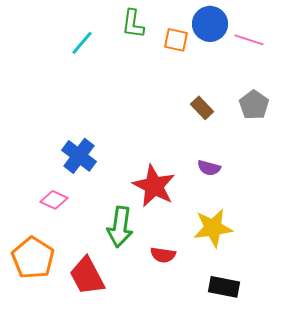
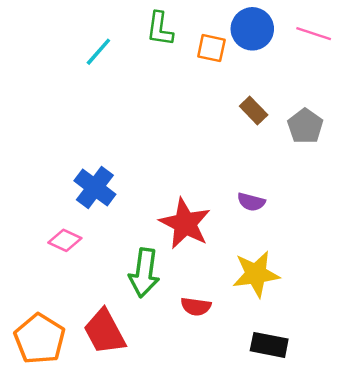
pink line: (249, 40) -> (314, 34), moved
brown rectangle: (202, 108) -> (254, 111), moved
orange pentagon: (33, 258) -> (40, 339), moved

